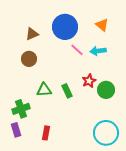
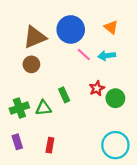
brown triangle: (32, 34) -> (35, 37), size x1.6
green triangle: (44, 90) -> (43, 108), moved
green rectangle: (67, 91) -> (64, 95), moved
green cross: (21, 109) -> (19, 108), moved

